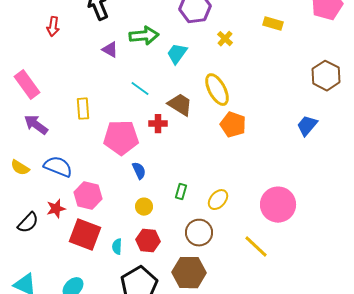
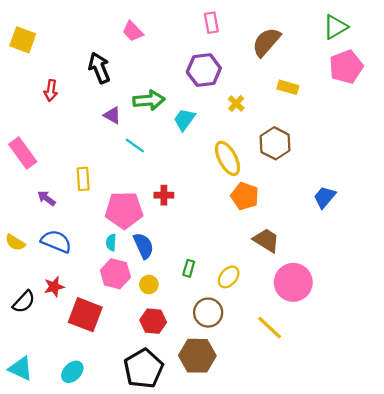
brown hexagon: (326, 76) -> (275, 143), moved
cyan line: (140, 89) -> (135, 145), moved
brown trapezoid: (180, 105) -> (266, 240), moved
purple arrow: (36, 125) -> (46, 198), moved, size x0.7
blue semicircle: (139, 171) -> (143, 246), size x1.4
pink hexagon: (88, 196) -> (115, 274), moved
cyan semicircle: (117, 247) -> (111, 242), moved

